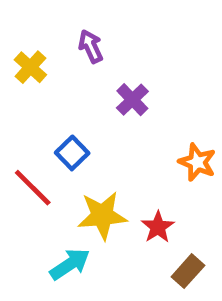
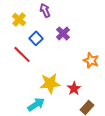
blue square: (72, 153) -> (36, 38), moved
red line: (33, 188) -> (22, 54), moved

